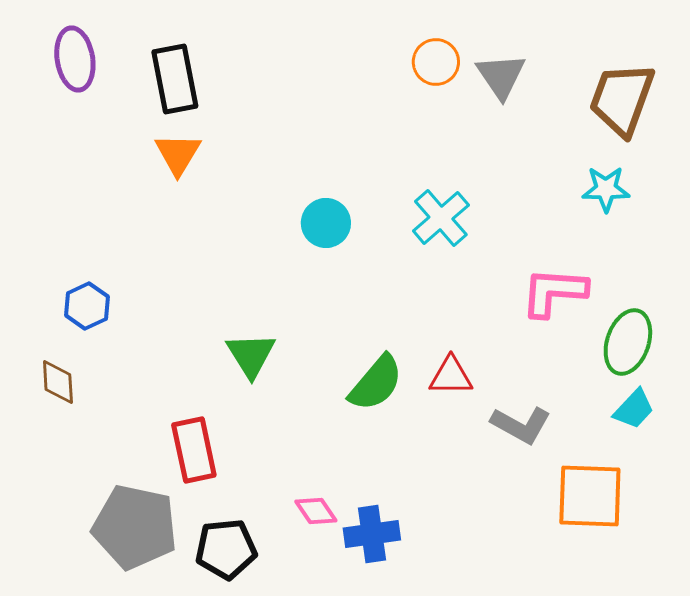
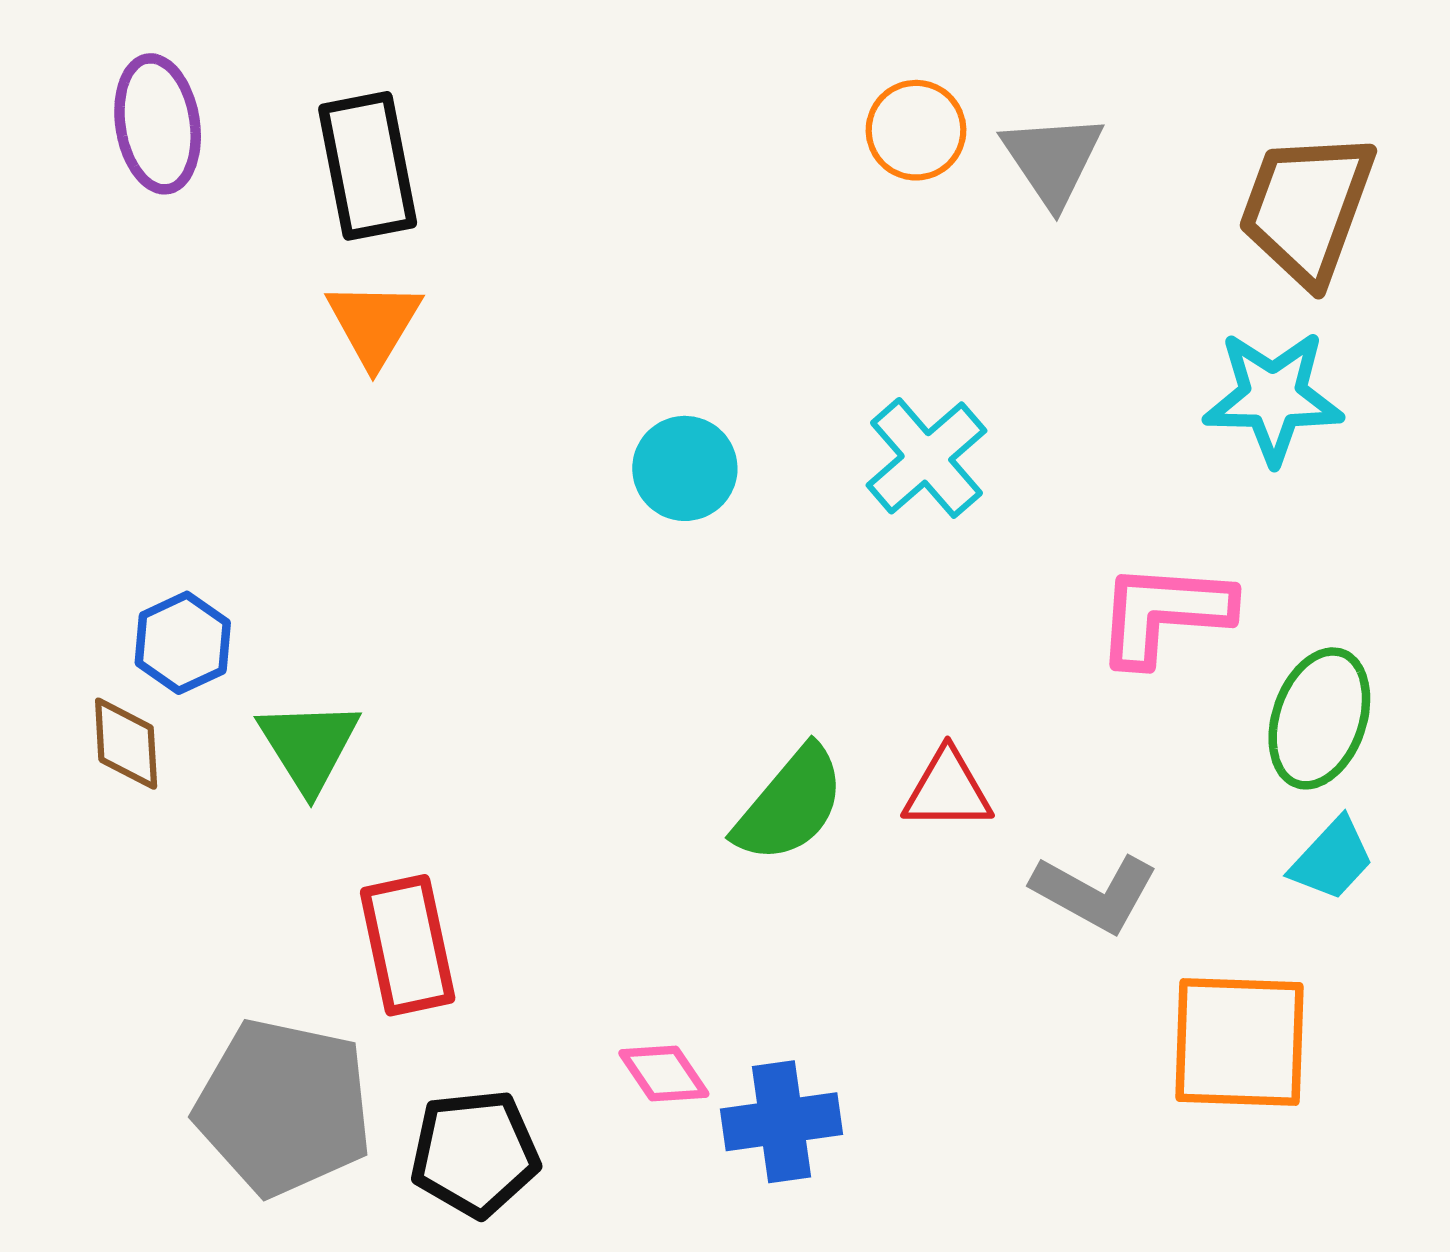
cyan star: (606, 189) -> (1273, 397), size x1.4
green triangle: (251, 355) -> (309, 746), moved
brown diamond: (58, 382) -> (126, 744), moved

